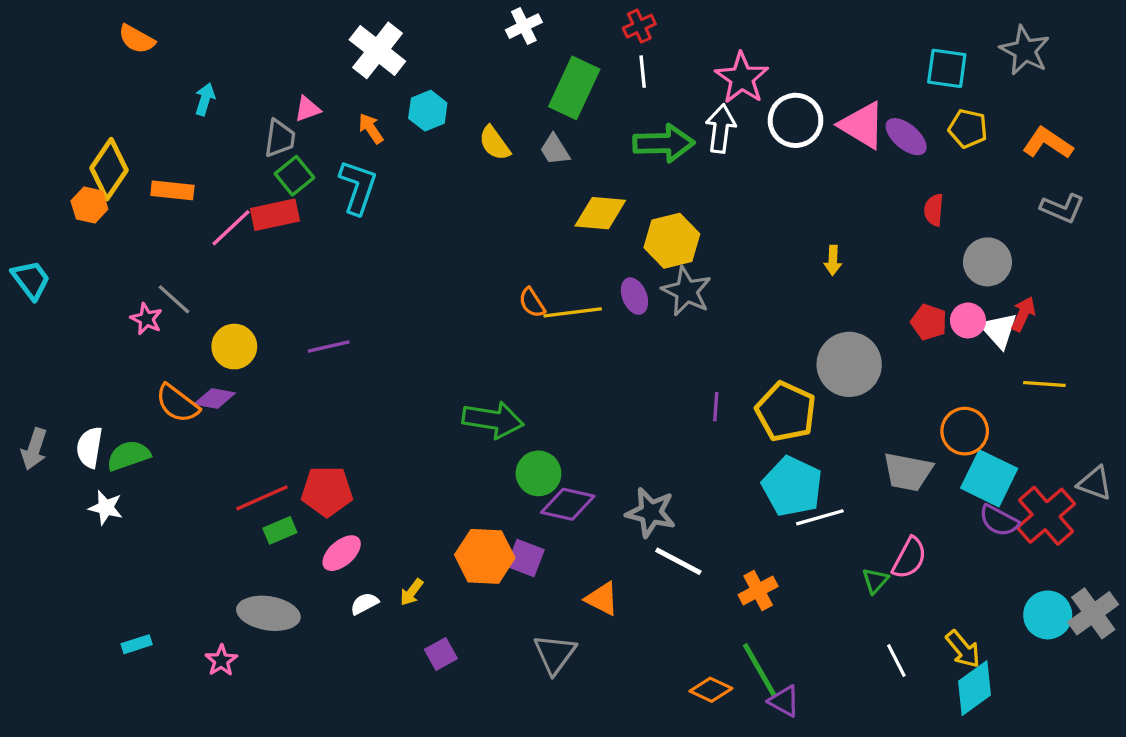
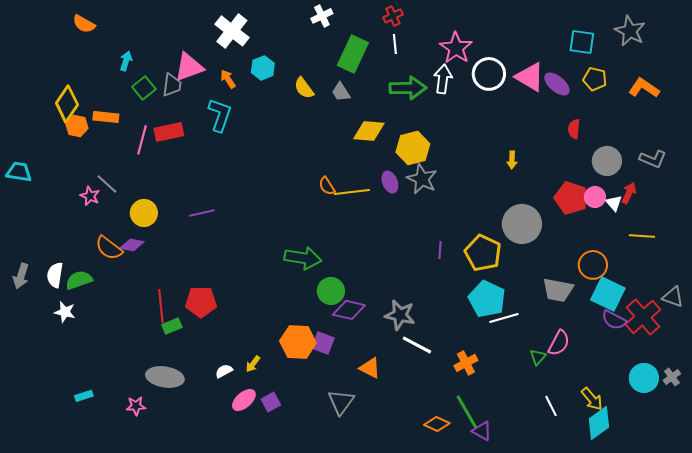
pink triangle: (307, 109) -> (189, 67), size x1.8
green square: (294, 176) -> (144, 88), moved
orange hexagon: (89, 205) -> (77, 126), moved
gray L-shape: (1062, 208) -> (653, 159), moved
pink line: (231, 228) -> (142, 140), turned -32
cyan trapezoid: (31, 280) -> (19, 172), turned -44
red pentagon: (929, 322) -> (571, 198), size x1.5
white triangle: (999, 330) -> (614, 203), size x0.7
red line: (262, 498) -> (161, 306), turned -72
pink ellipse: (342, 553) -> (244, 400), moved
gray cross: (1093, 613) -> (672, 377), size x0.6
pink star: (221, 660) -> (136, 406), turned 30

